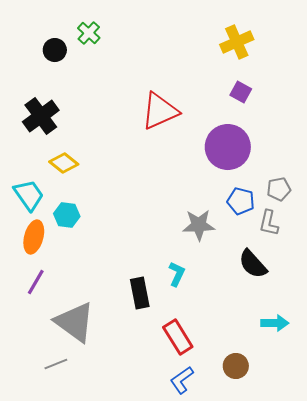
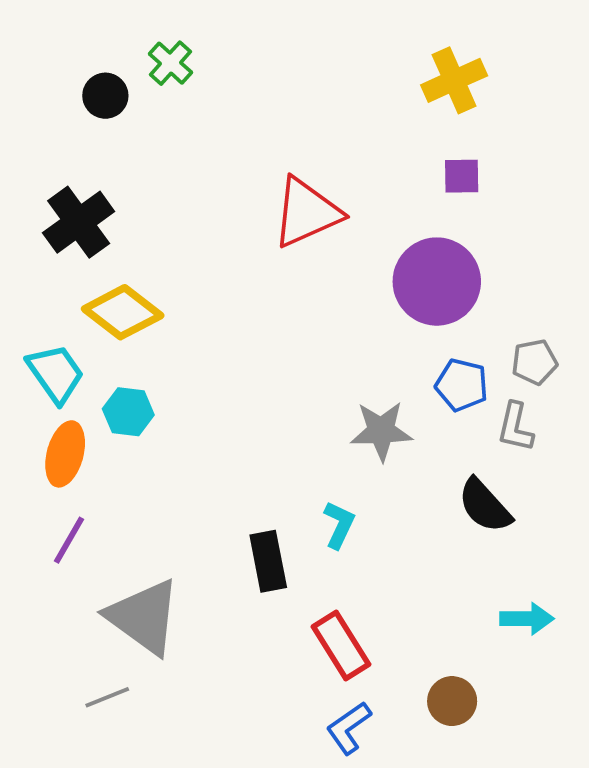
purple square: (241, 92) -> (462, 176), turned -30
yellow diamond: (64, 163) -> (123, 312), size x1.4

